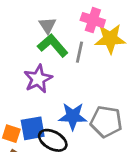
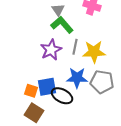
yellow star: (110, 39) -> (94, 52), moved
gray line: (79, 52) -> (75, 47), moved

